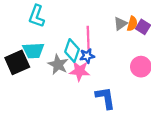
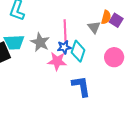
gray triangle: (120, 24) -> (94, 27), moved, turned -32
cyan diamond: (72, 51) -> (78, 51), moved
gray star: (58, 65) -> (40, 42), moved

